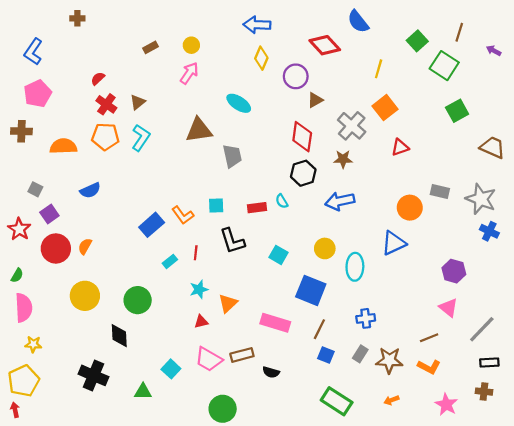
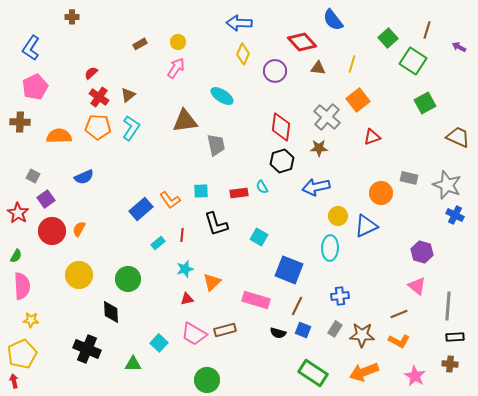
brown triangle: (315, 100) -> (318, 68), moved, turned 35
yellow circle: (325, 248) -> (338, 216), moved
gray line: (482, 329) -> (448, 306), turned -40
black semicircle: (271, 372) -> (278, 333), moved
orange arrow: (391, 400) -> (364, 372), size x2.0

